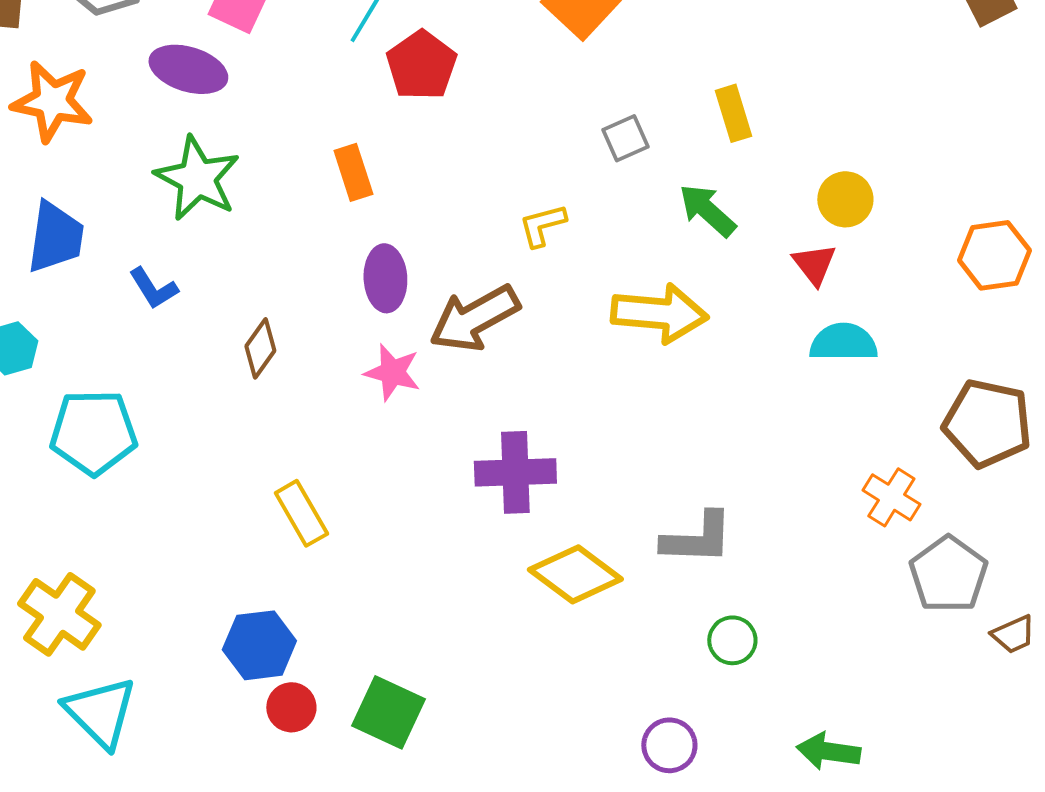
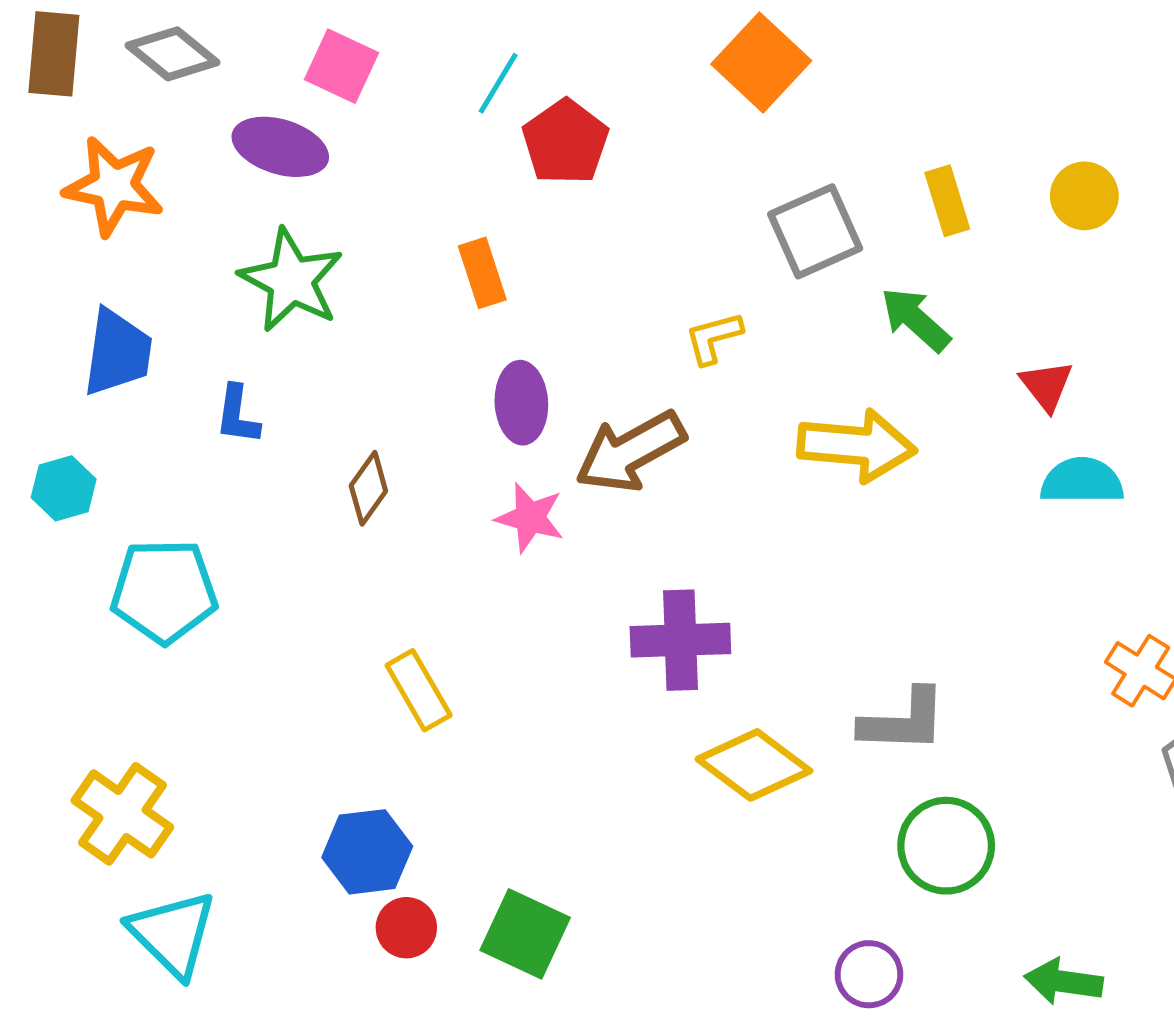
gray square: (625, 138) -> (815, 231), size x1.6
yellow circle: (845, 199) -> (1084, 196), moved
blue L-shape: (153, 288) -> (237, 415), turned 40
green circle: (732, 640) -> (946, 846), size x1.6

